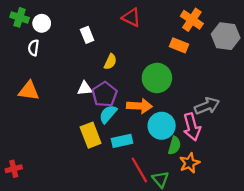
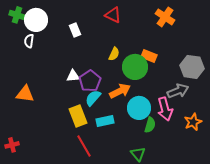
white circle: (42, 23) -> (36, 20), size x1.5
gray hexagon: (226, 36) -> (192, 67), moved
orange rectangle: (179, 45) -> (149, 56), moved
yellow semicircle: (110, 62) -> (114, 54), moved
orange triangle: (29, 91) -> (25, 94), moved
orange arrow: (139, 106) -> (120, 91), turned -30
orange star: (190, 163) -> (193, 122), moved
red line: (139, 170) -> (84, 146), moved

